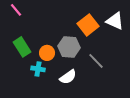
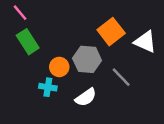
white triangle: (115, 21) -> (145, 42), moved
green rectangle: (22, 47) -> (28, 42), moved

